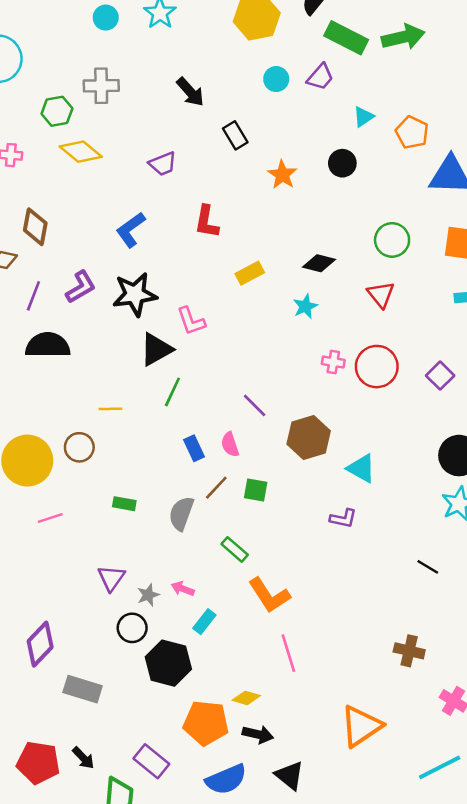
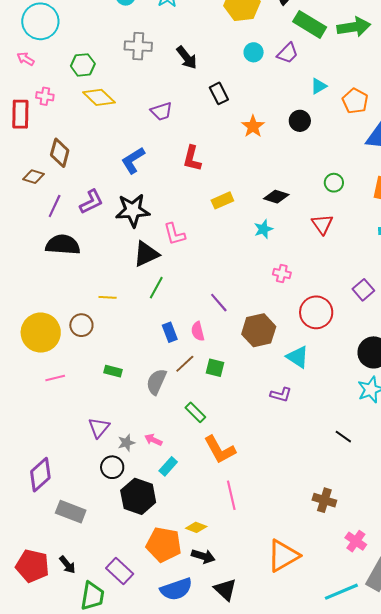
gray cross: (101, 86) -> (138, 46), moved
green circle: (392, 240) -> (334, 183), size x0.7
red circle: (377, 367) -> (316, 312), moved

